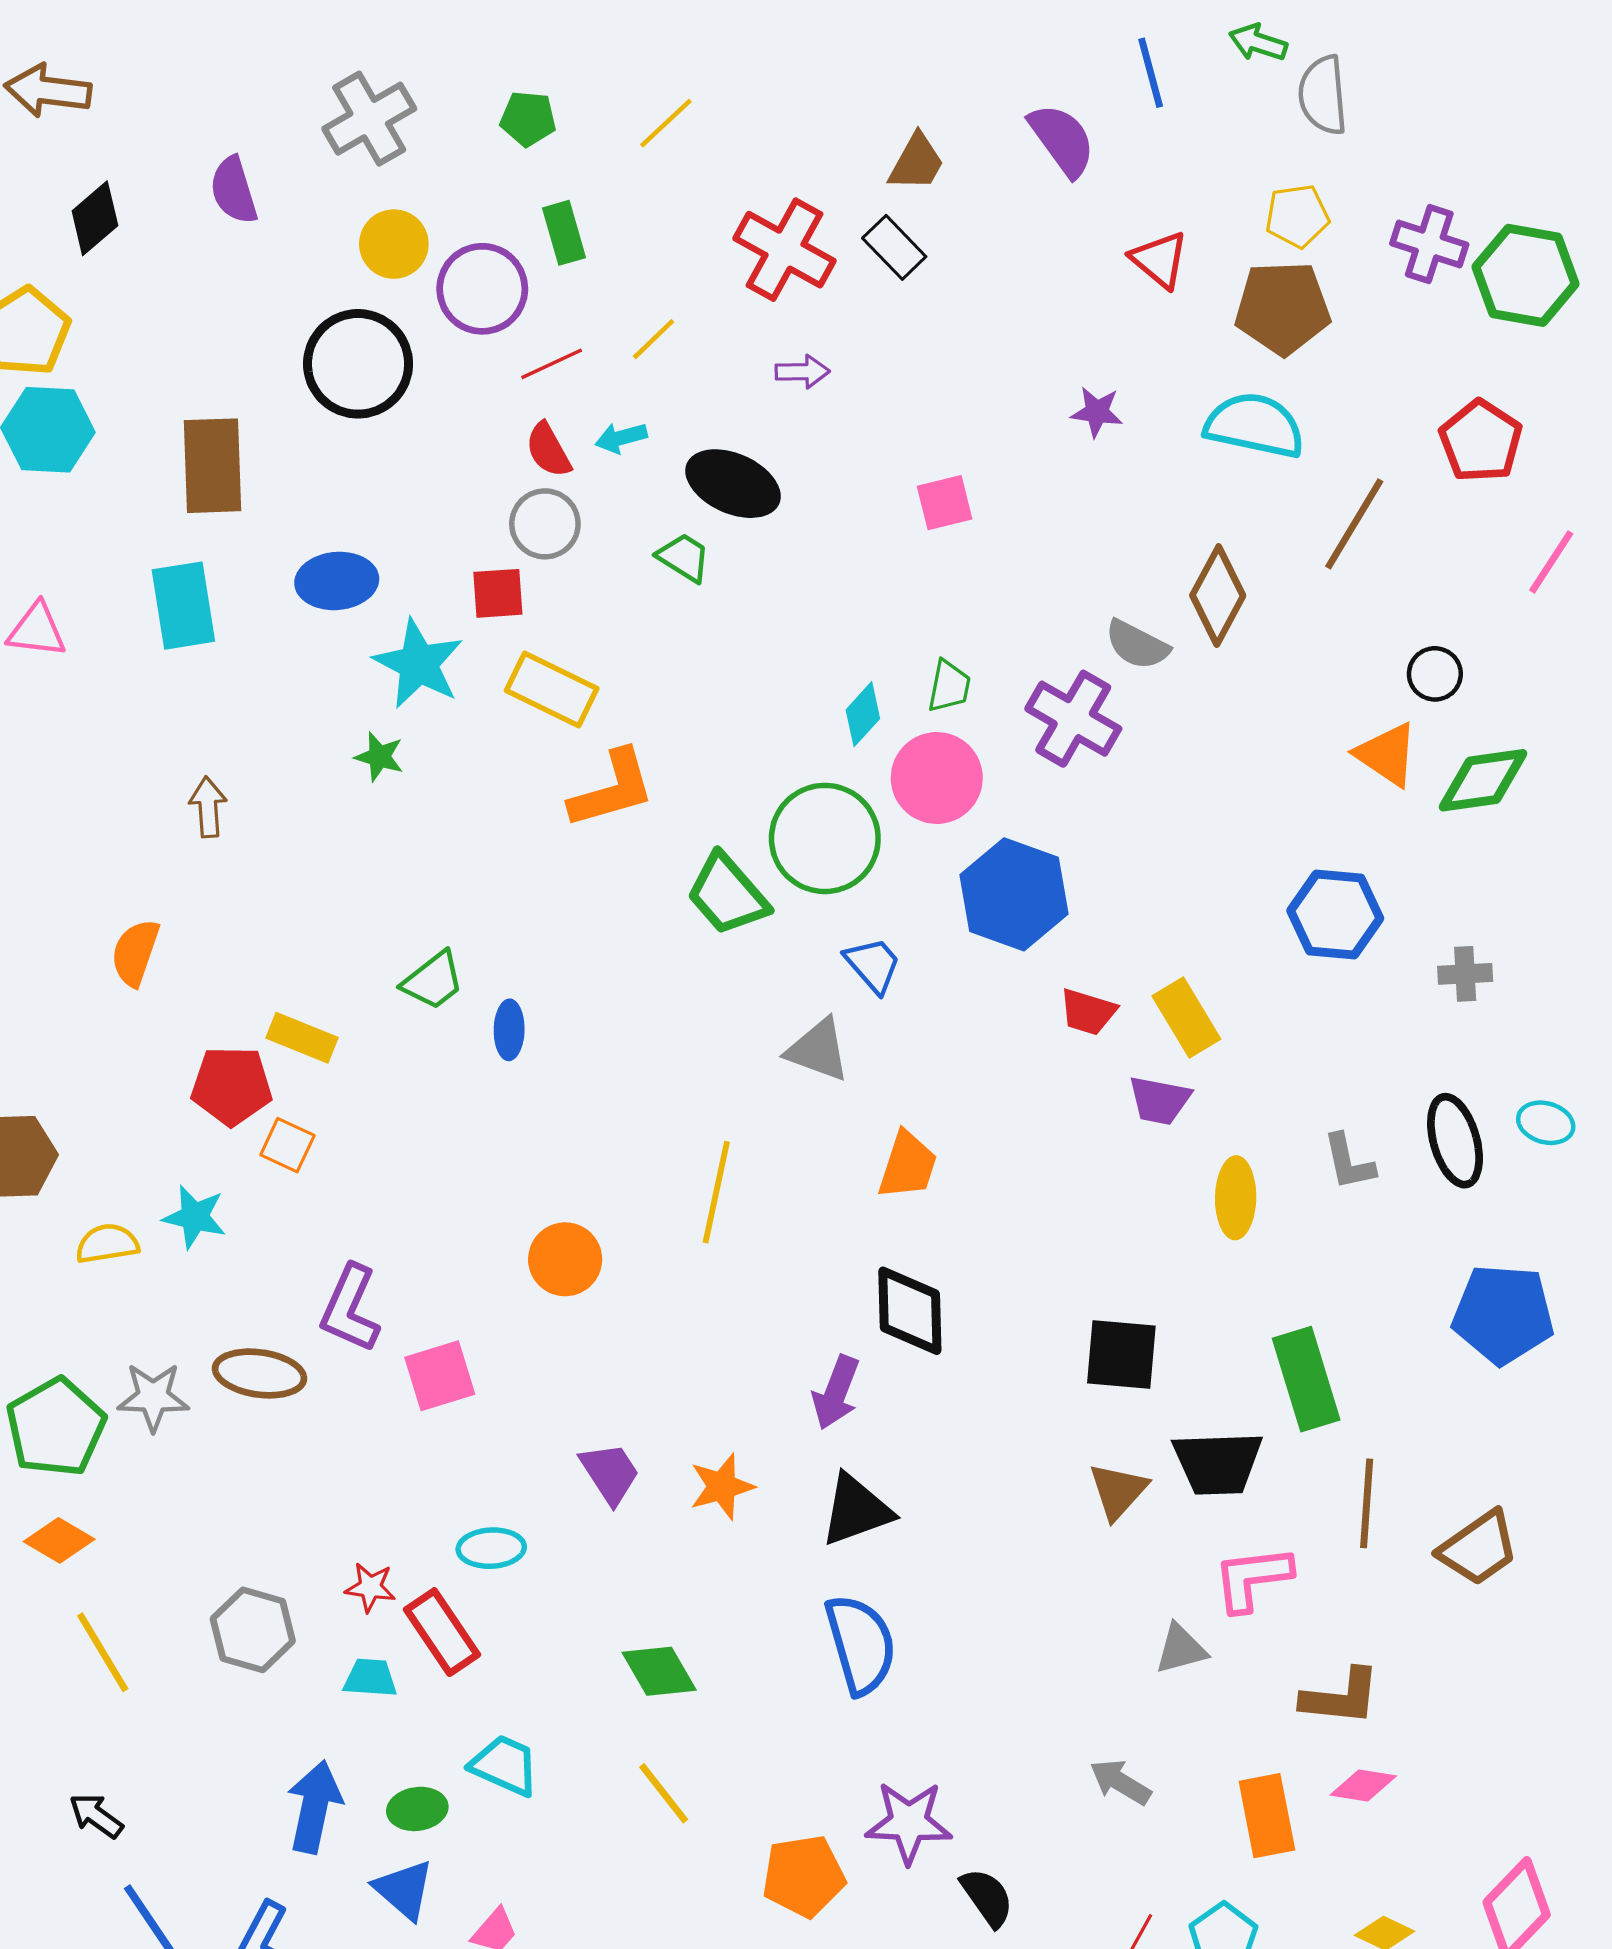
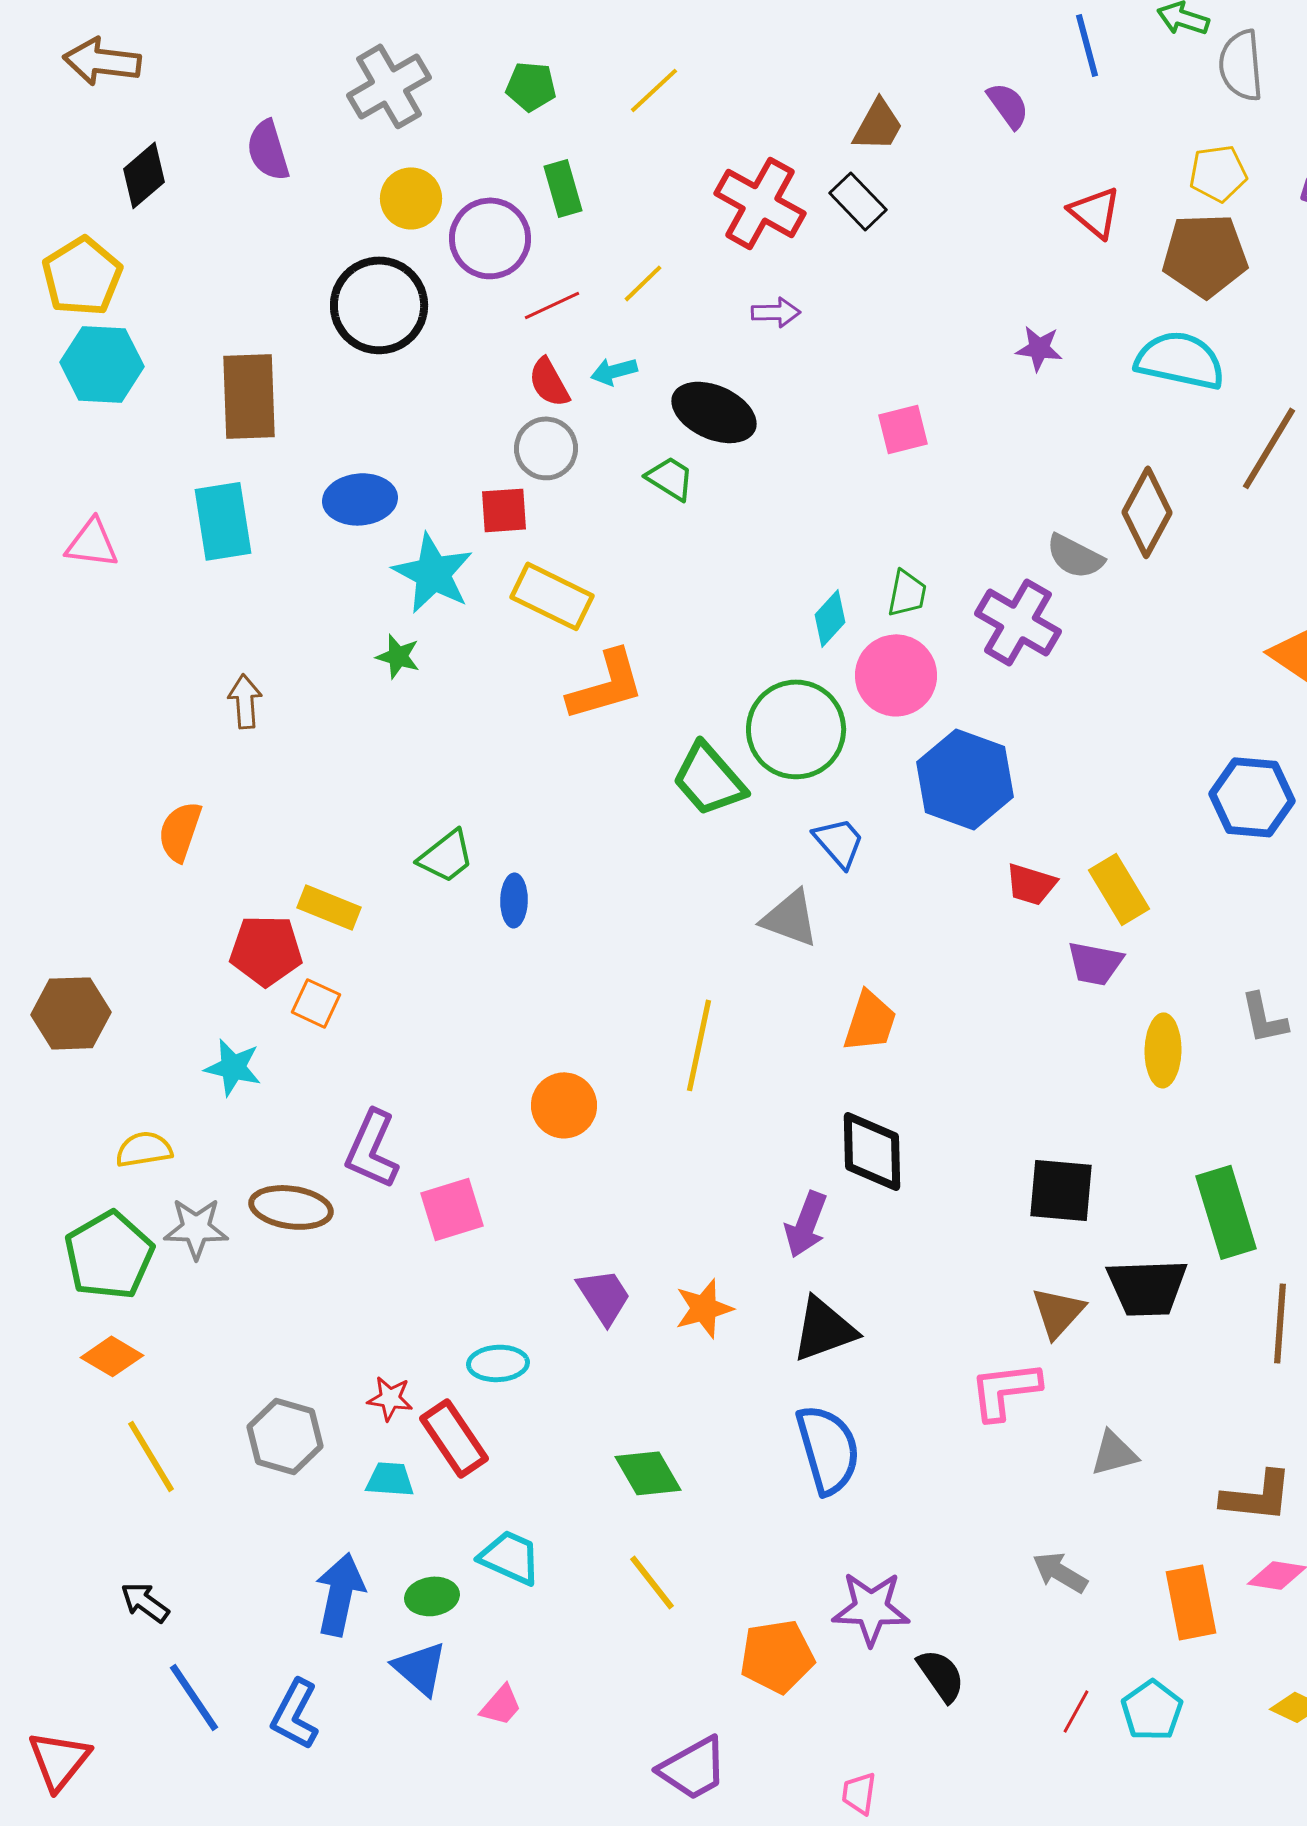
purple semicircle: (1062, 140) -> (1008, 105), size x0.7
yellow semicircle: (107, 1244) -> (144, 1149), moved
pink L-shape: (1252, 1578) -> (1005, 1390), moved

